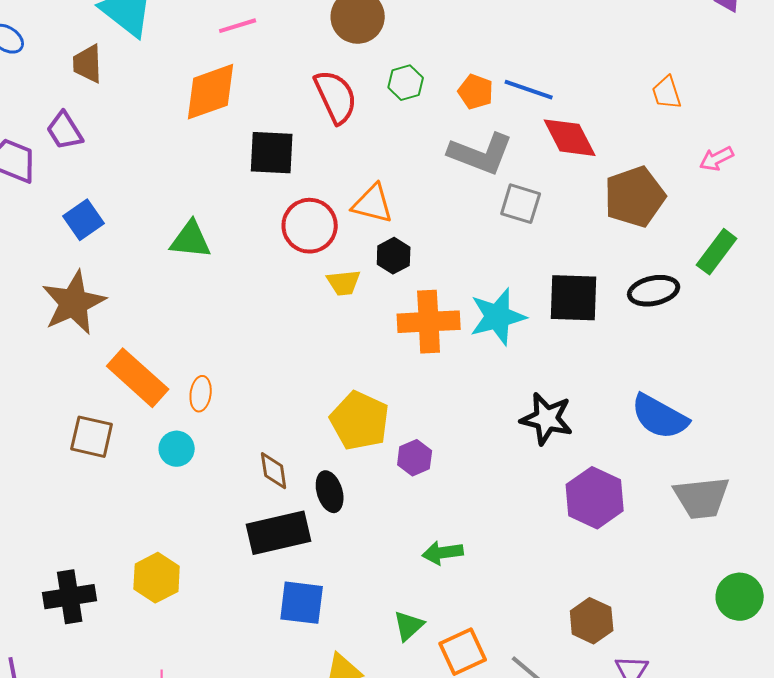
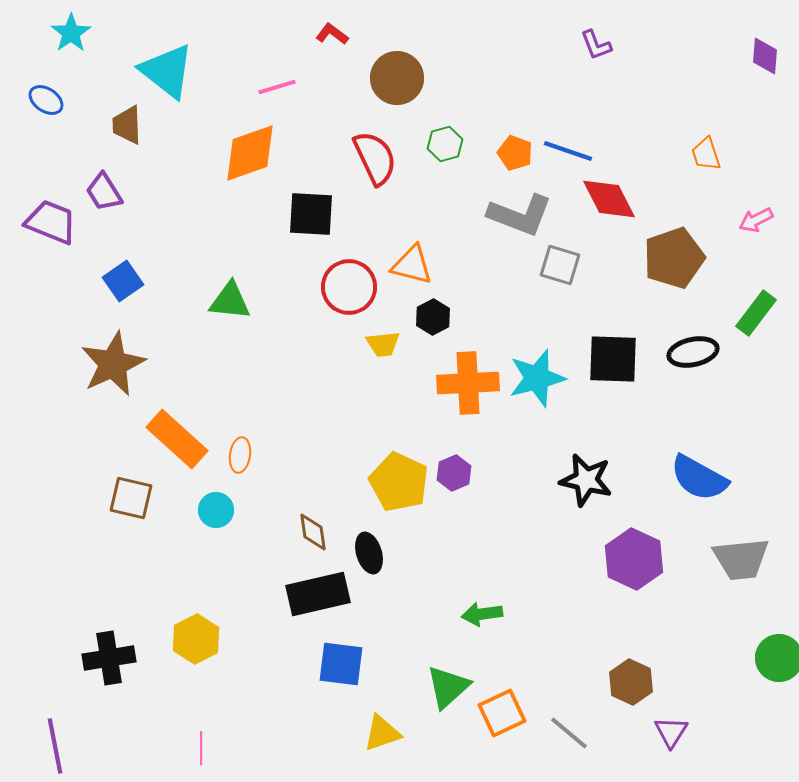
purple hexagon: (415, 458) -> (454, 473), moved
green triangle: (409, 626) -> (448, 687), size x1.4

